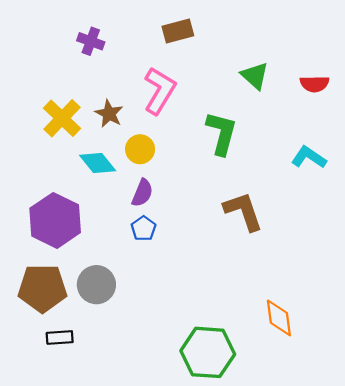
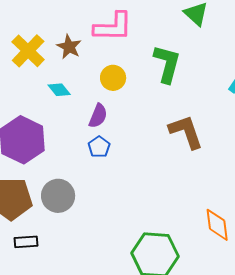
pink L-shape: (160, 91) -> (113, 27), turned 60
yellow circle: (140, 149) -> (113, 78), moved
cyan diamond: (98, 163) -> (59, 90), size x0.7

